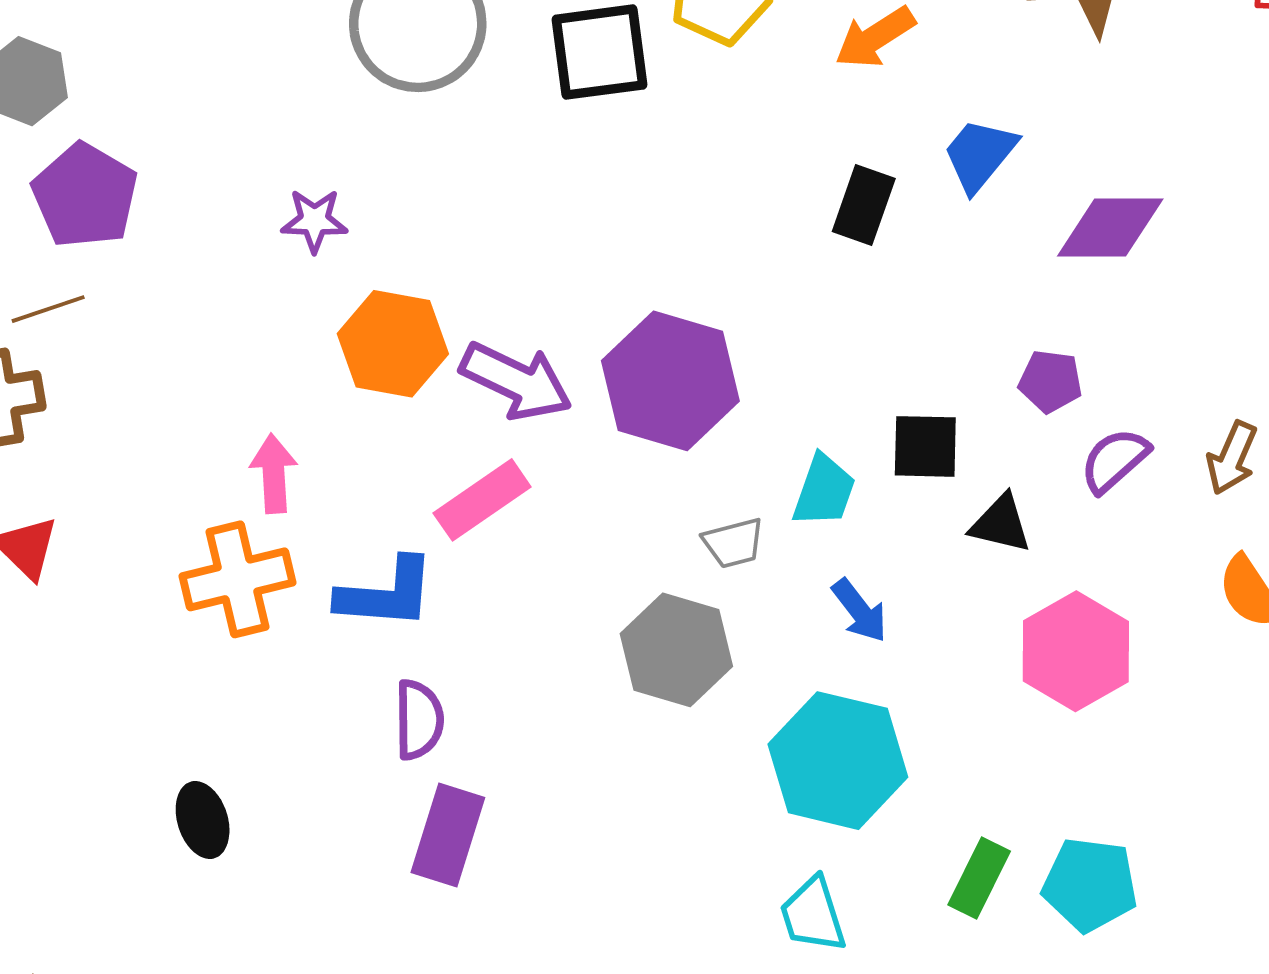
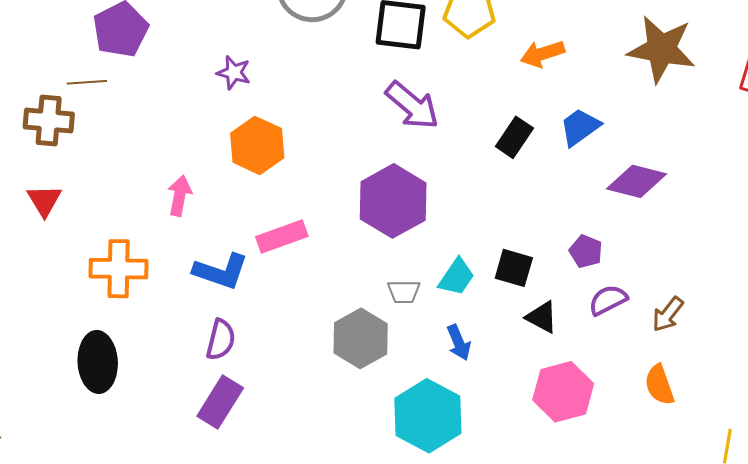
purple arrow: (516, 381) -> (412, 105), moved
orange cross: (238, 579) -> (119, 269), moved
black ellipse: (203, 820) -> (98, 362), size x1.5

